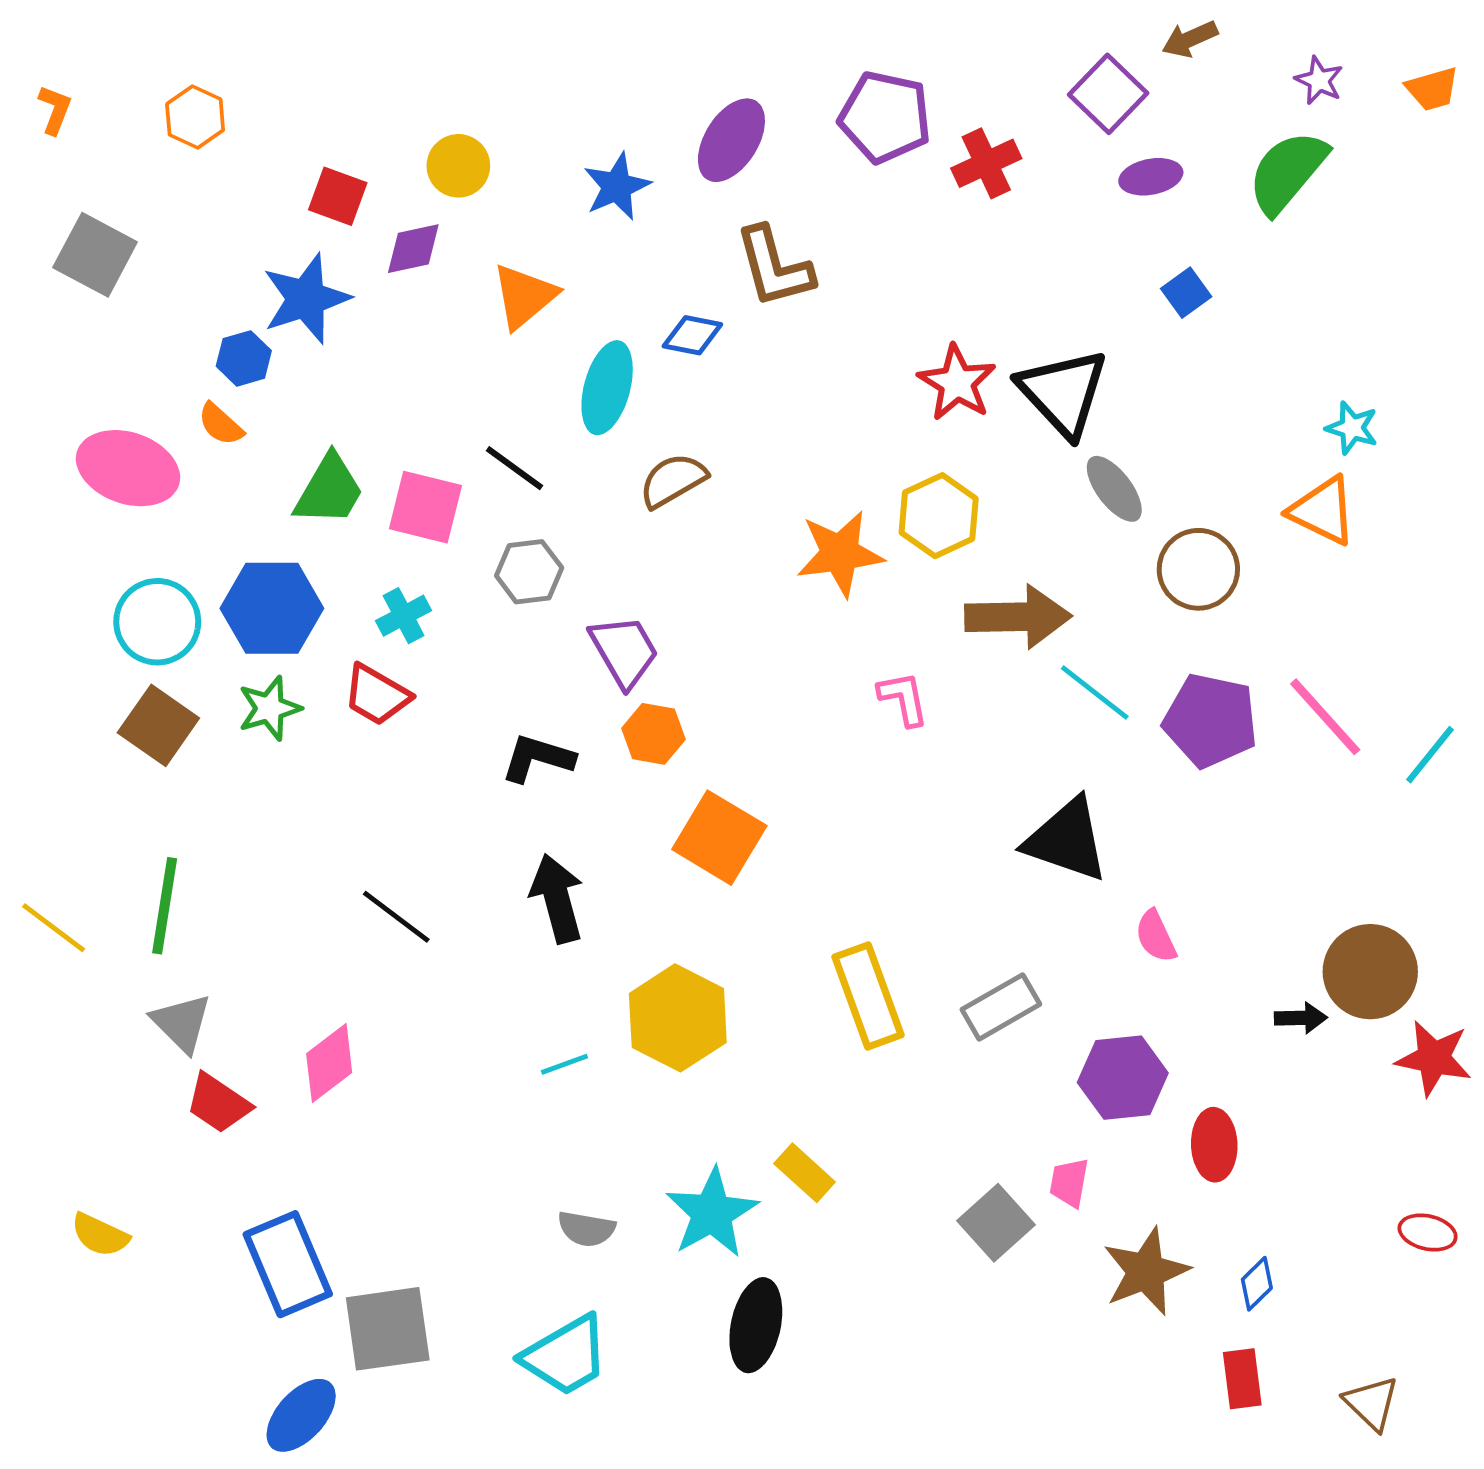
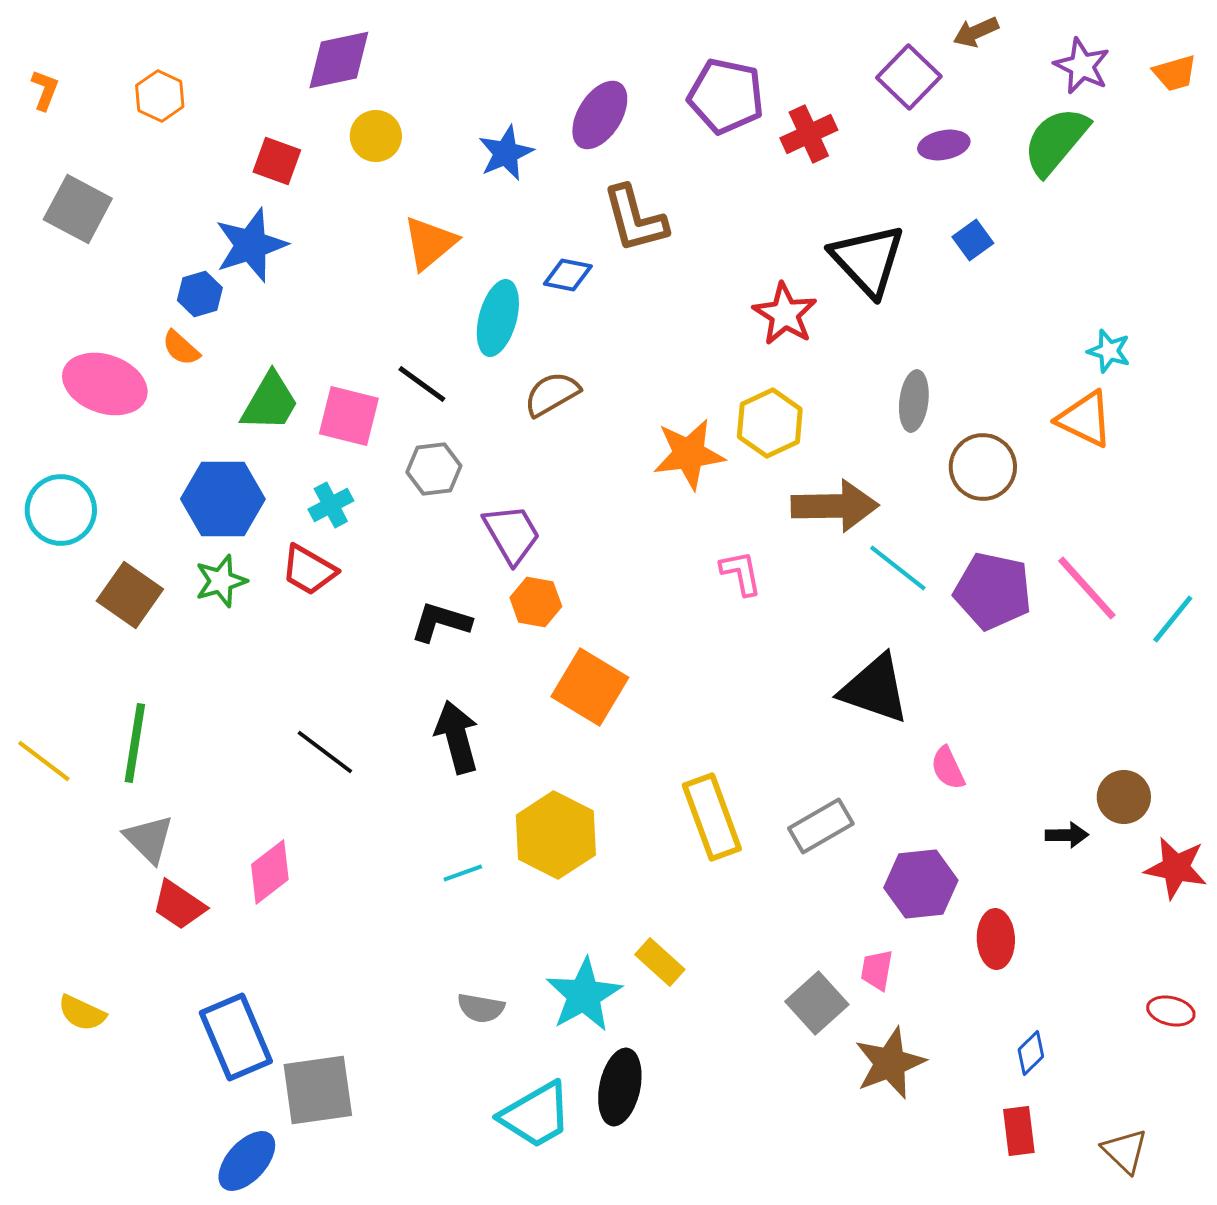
purple star: (1319, 80) -> (1082, 66), size x1.4
purple diamond: (413, 249) -> (339, 60), moved, size x1.4
black triangle: (1063, 393) -> (868, 260), moved
gray ellipse: (1114, 489) -> (914, 401), turned 44
cyan circle: (157, 622) -> (61, 510), moved
brown circle: (1370, 972) -> (1124, 797), size x0.7
brown star: (1146, 1272) -> (890, 1063), moved
cyan trapezoid: (566, 1356) -> (536, 1115), moved

